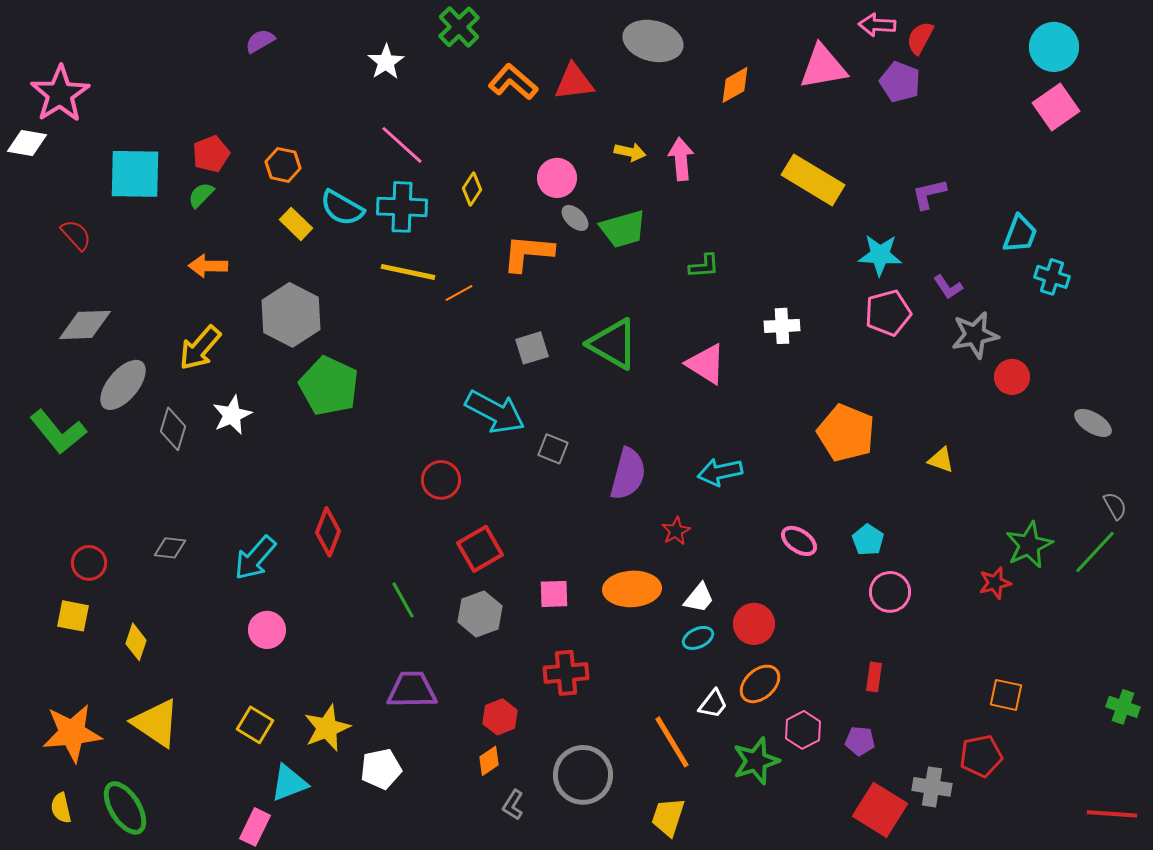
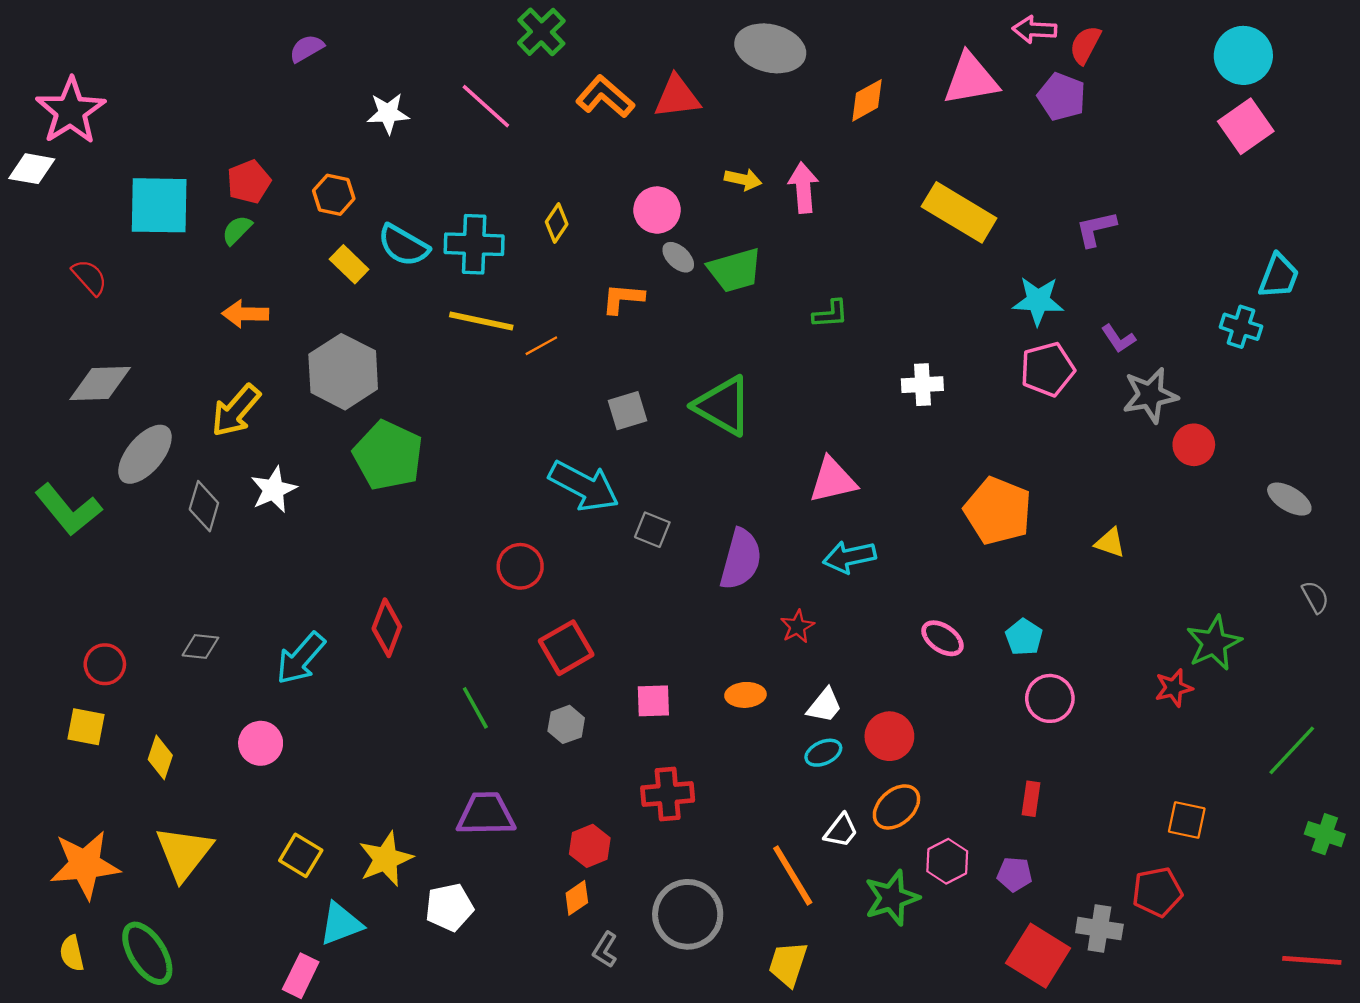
white star: (386, 62) -> (388, 113), moved, turned 30
pink line: (402, 145) -> (486, 106), moved
cyan trapezoid: (1020, 234) -> (1279, 276), moved
orange L-shape: (528, 253) -> (623, 298), size x0.7
pink triangle: (706, 364) -> (833, 480), moved, turned -45
green line: (1095, 552) -> (1292, 750), moved
orange ellipse: (632, 589) -> (745, 695), size x0.6
gray hexagon: (480, 614) -> (566, 724), size x0.7
pink circle: (267, 630) -> (261, 743), moved
yellow triangle: (156, 723) -> (184, 853), turned 34

